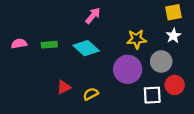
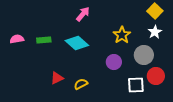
yellow square: (174, 12) -> (155, 11), turned -35
yellow star: (137, 39) -> (122, 35), turned -30
purple circle: (128, 69) -> (114, 62), size x0.6

